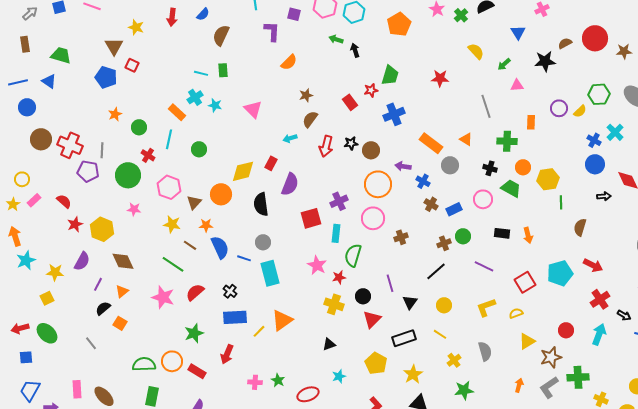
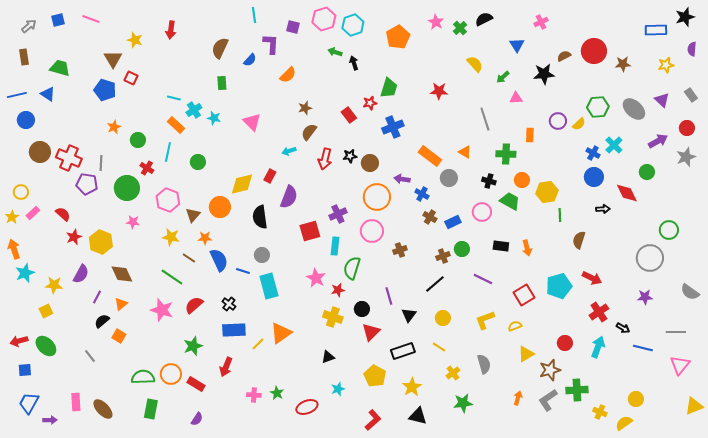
blue semicircle: (203, 14) -> (250, 60), moved
cyan line: (201, 73) -> (174, 98), moved

